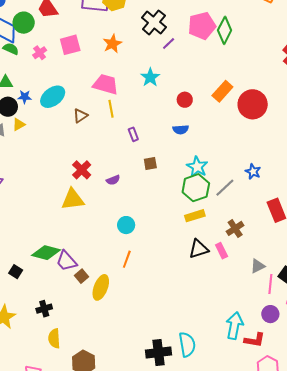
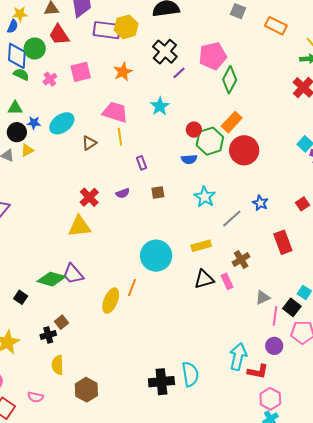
green diamond: (225, 30) -> (230, 80), moved
red circle: (253, 104) -> (244, 150), moved
purple semicircle: (113, 180) -> (123, 193), moved
green hexagon: (196, 188) -> (210, 141), moved
cyan circle: (126, 225) -> (156, 256), moved, size x1.8
purple trapezoid: (66, 261) -> (73, 274), moved
brown square: (82, 276) -> (62, 322), moved
yellow ellipse: (101, 287) -> (111, 301), moved

